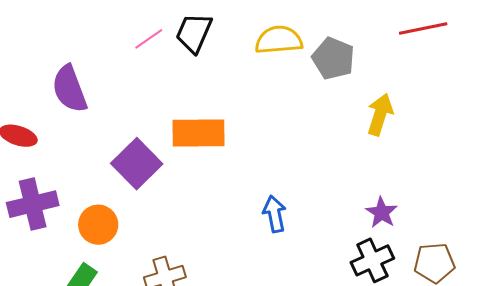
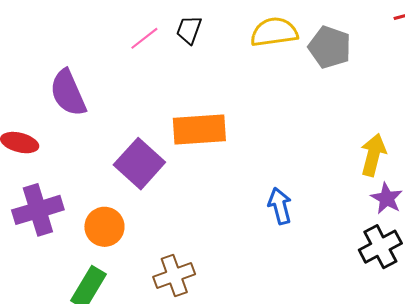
black trapezoid: (194, 33) -> (189, 30), size x0.7
yellow arrow: (380, 115) -> (373, 155), moved

